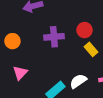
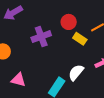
pink triangle: (20, 73) -> (18, 80), turned -42

